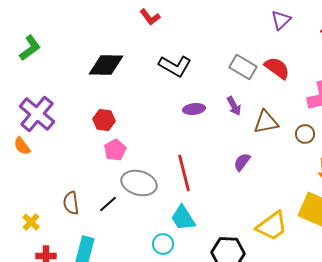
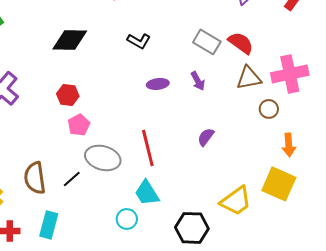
black L-shape: (175, 66) -> (139, 41), size x0.7
brown triangle: (266, 122) -> (249, 78), moved
brown semicircle: (71, 203) -> (35, 178), size x1.4

